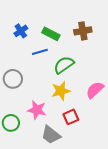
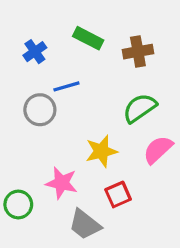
green rectangle: (51, 34) -> (88, 38), moved
green semicircle: (64, 65) -> (140, 108), moved
gray circle: (13, 79) -> (40, 110), moved

